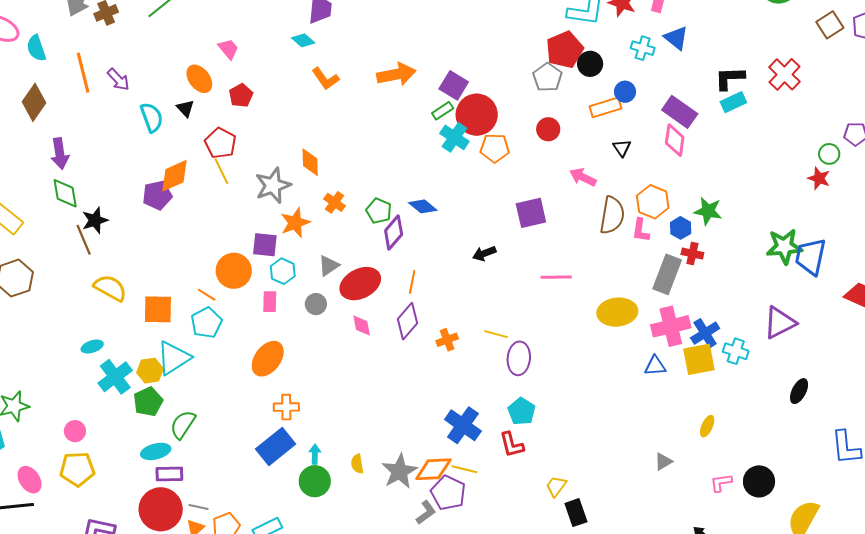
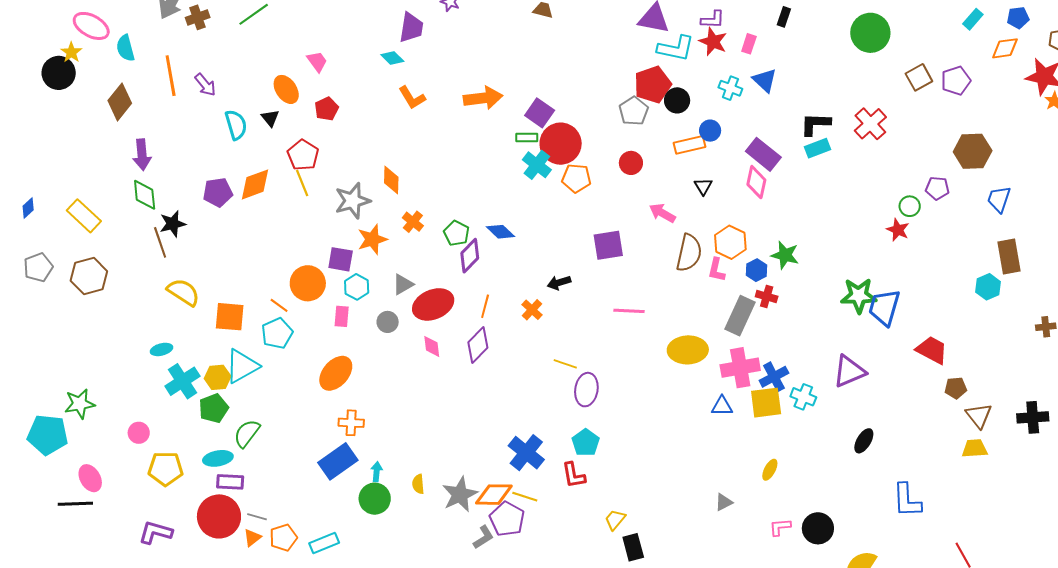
green rectangle: (443, 111) -> (527, 137), turned 30
purple pentagon: (157, 195) -> (218, 192), moved
orange cross: (447, 340) -> (532, 310), moved, turned -30
yellow pentagon: (77, 469) -> (166, 469), moved

